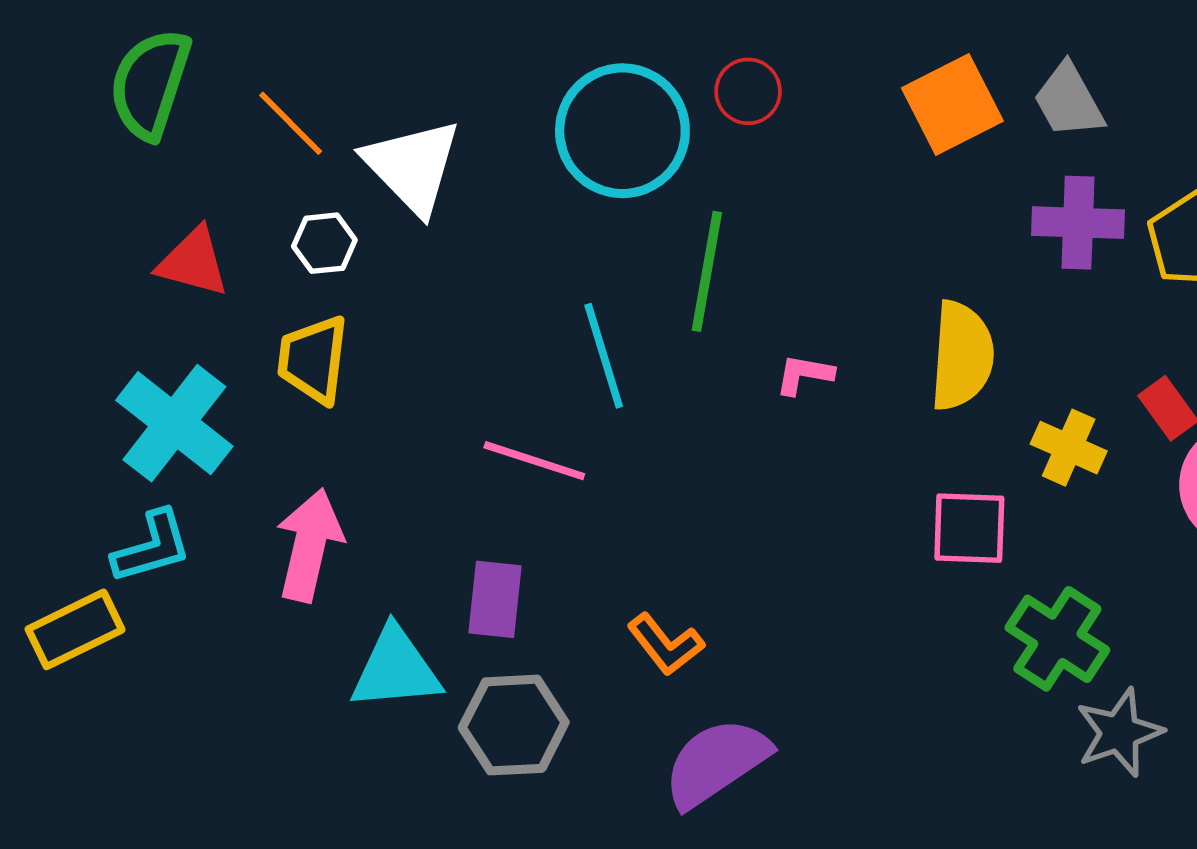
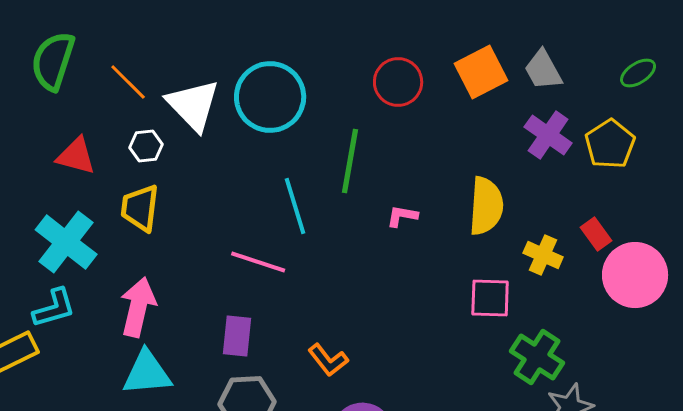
red circle: (748, 91) -> (398, 82), moved, size x1.4
cyan circle: (622, 131) -> (270, 97), moved
purple cross: (1078, 223) -> (548, 135), turned 33
cyan triangle: (396, 669) -> (147, 373), moved

